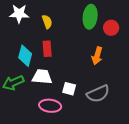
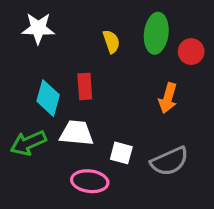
yellow semicircle: (47, 22) -> (111, 42), moved

